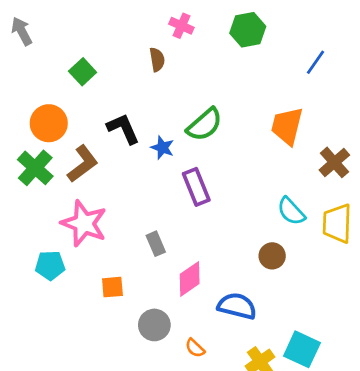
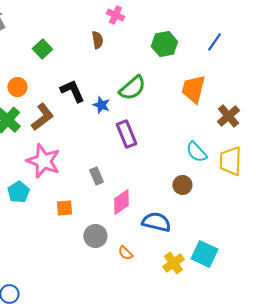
green hexagon: (248, 30) -> (164, 44), moved
orange circle: (49, 123) -> (17, 87), size x0.7
cyan pentagon: (50, 265) -> (18, 192), turned -30

